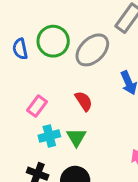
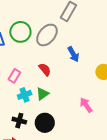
green triangle: (76, 137) -> (43, 94), turned 32

